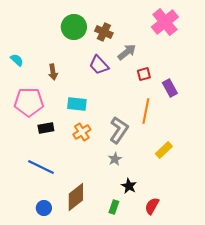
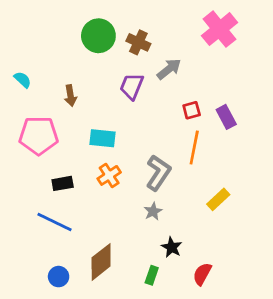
purple trapezoid: (99, 65) -> (132, 86), turned 65
red square: (144, 74) -> (192, 110), moved
black rectangle: (46, 128) -> (63, 183), moved

